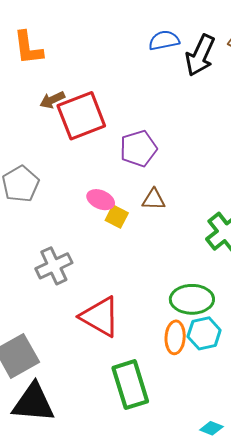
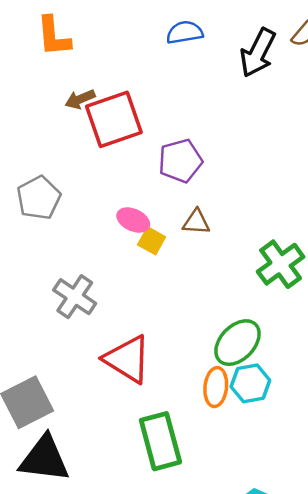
blue semicircle: (164, 40) -> (185, 32), moved
gray cross: (54, 266) -> (75, 297), turned -33
green ellipse: (192, 299) -> (237, 343), turned -48

